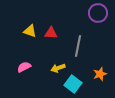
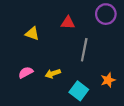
red triangle: (51, 33) -> (68, 23), moved
yellow arrow: (58, 68) -> (53, 74), moved

